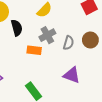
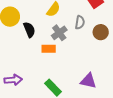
gray semicircle: (68, 43) -> (80, 22), moved
purple triangle: (72, 75) -> (88, 81), moved

